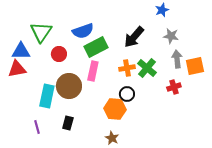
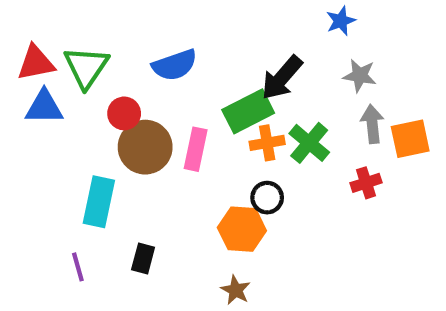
green rectangle: (96, 47) -> (248, 111), moved
red triangle: (17, 69) -> (36, 63), moved
brown circle: (69, 86) -> (145, 147), moved

